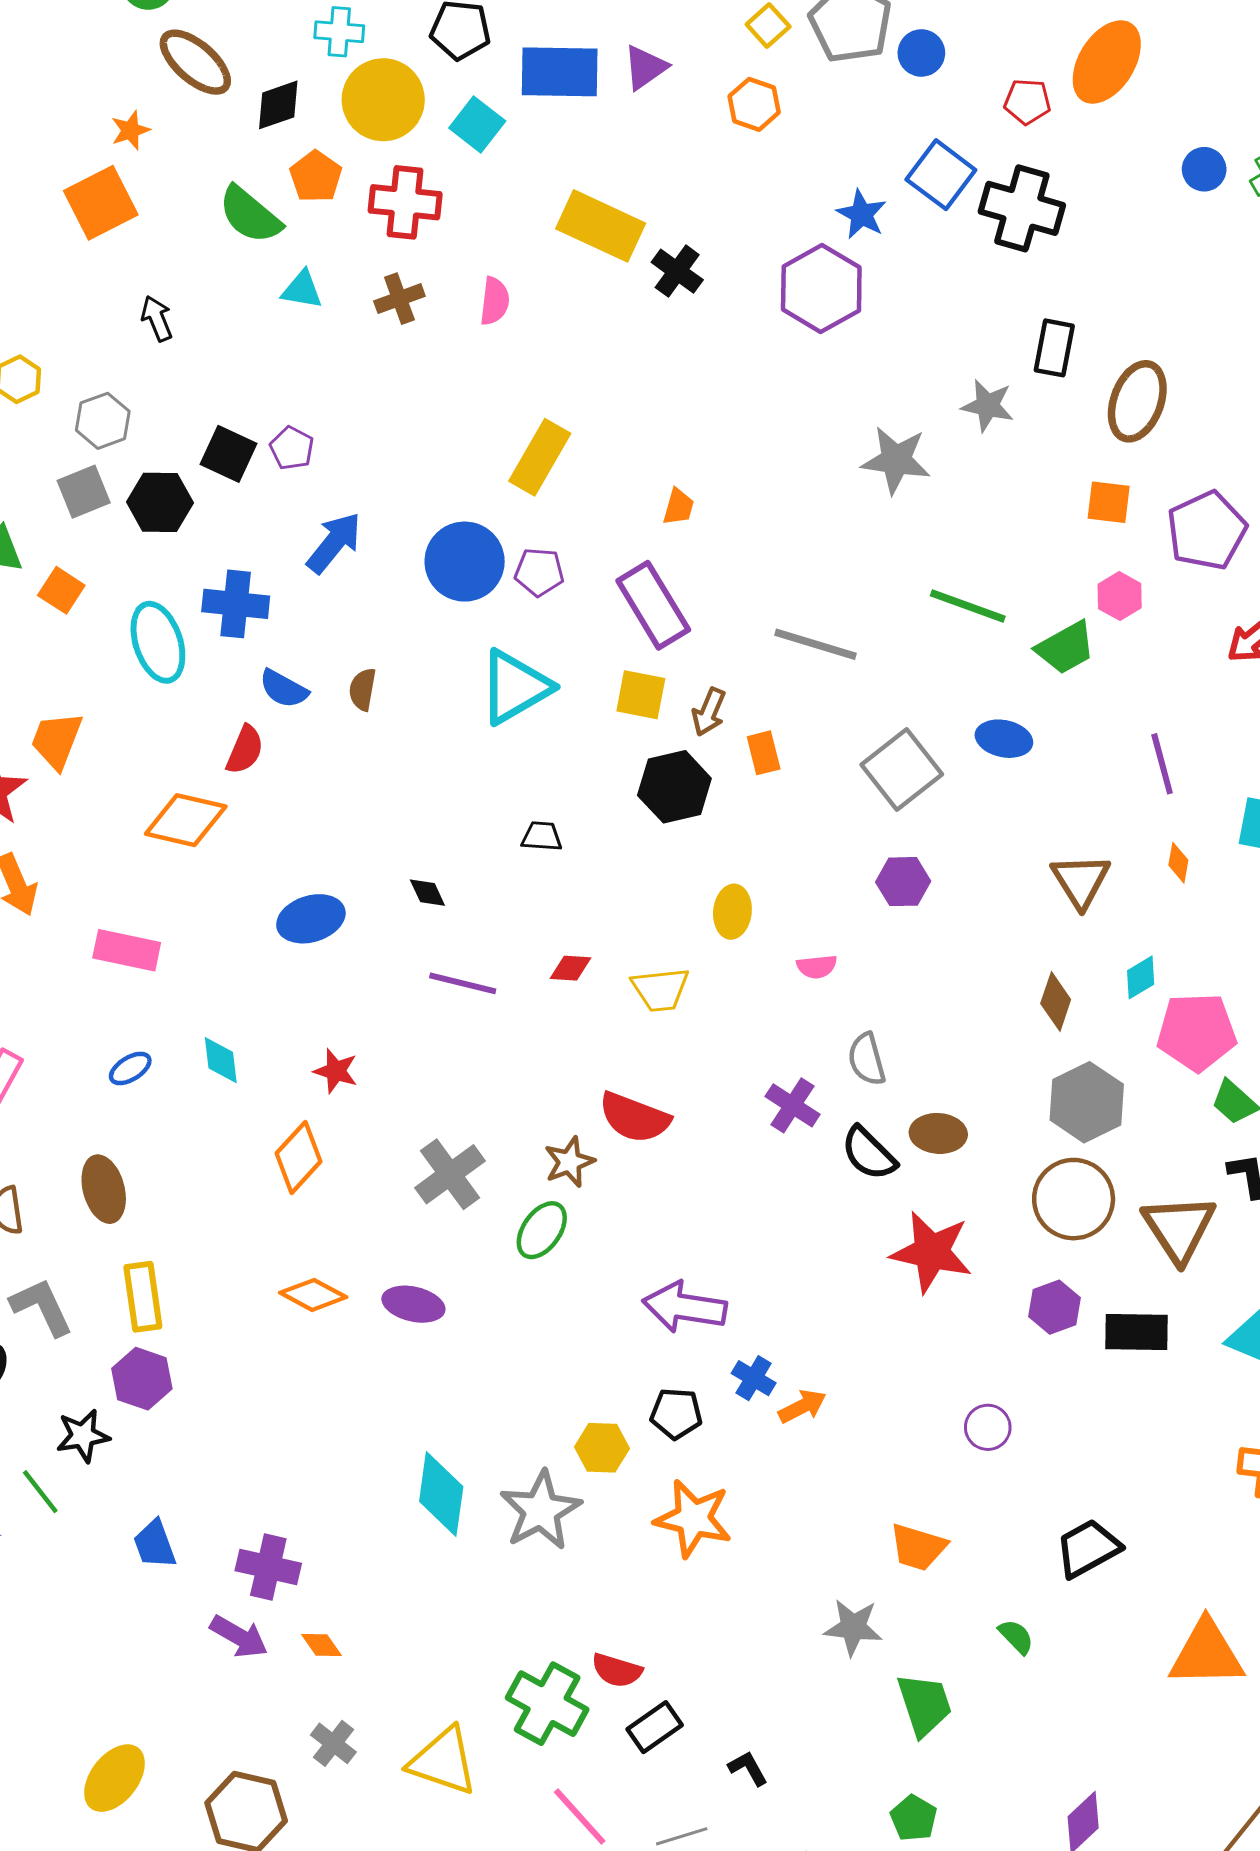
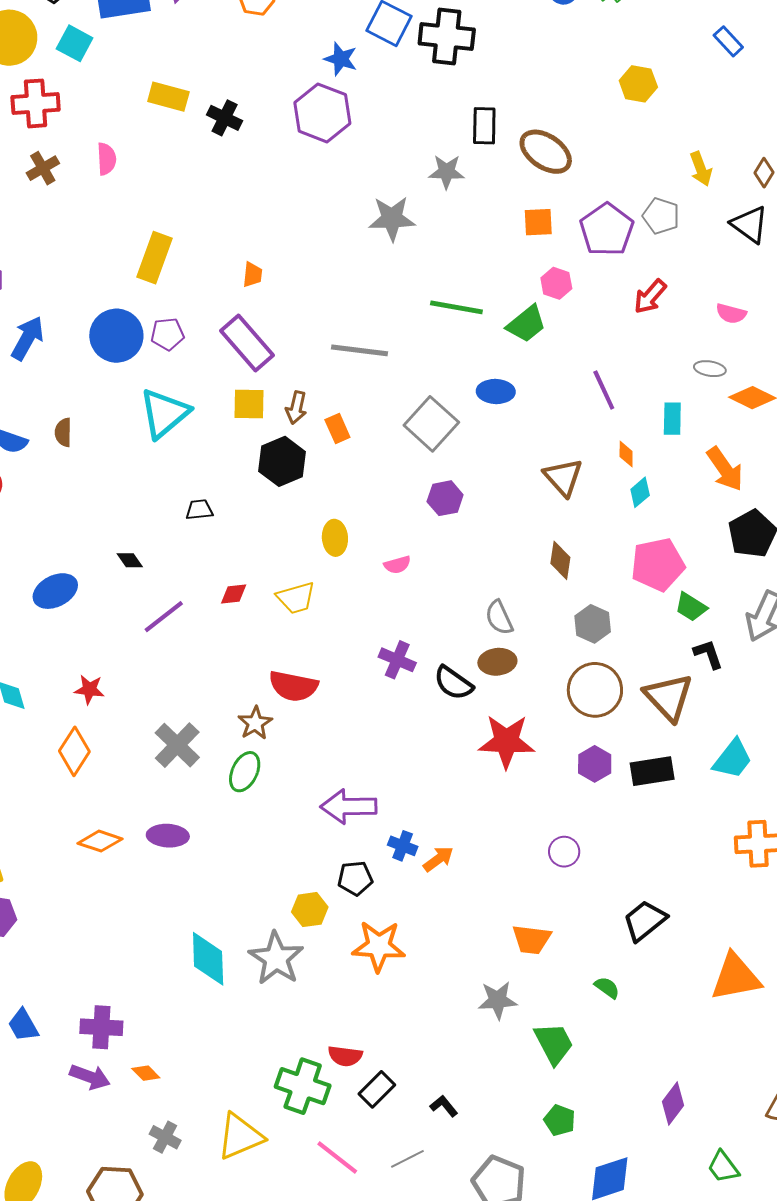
yellow rectangle: (601, 226) -> (168, 97), size x0.7
brown ellipse: (1137, 401) -> (546, 152), turned -66
cyan diamond: (1141, 977) -> (640, 492), moved
purple line: (463, 983) -> (164, 617), turned -42
gray semicircle: (867, 1059) -> (499, 618), moved
gray hexagon: (1087, 1102) -> (593, 624), size x0.7
yellow triangle: (443, 1761) -> (240, 1136), turned -32

